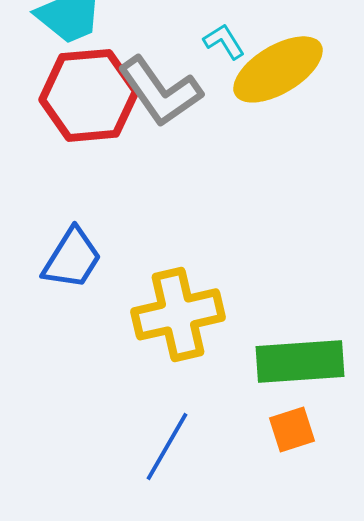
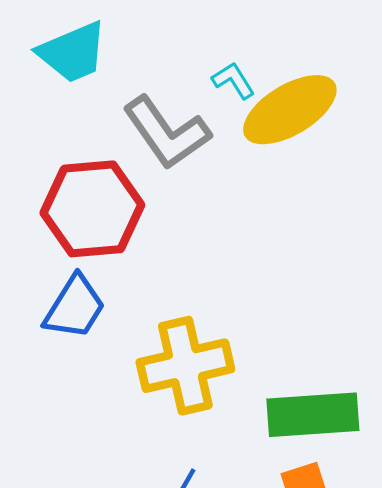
red hexagon: (89, 95) -> (92, 209), moved

